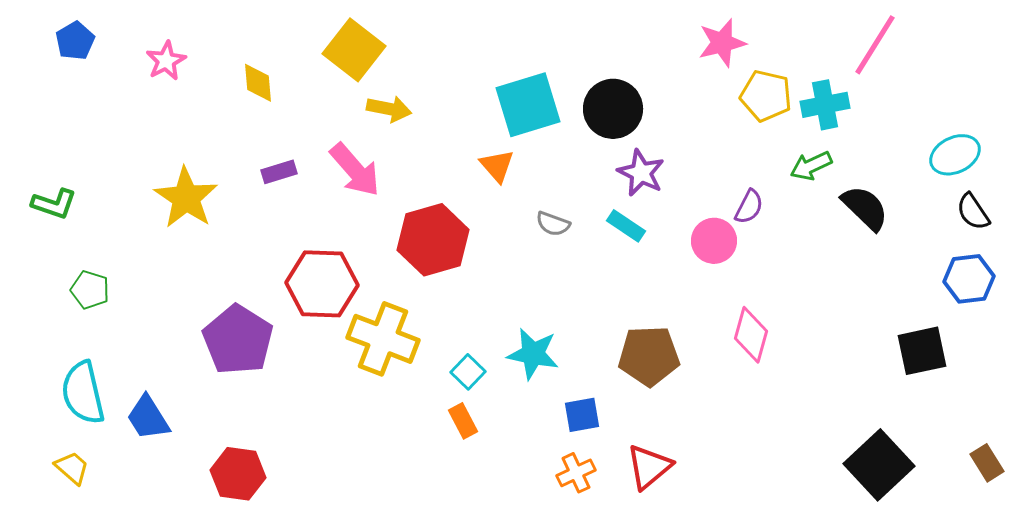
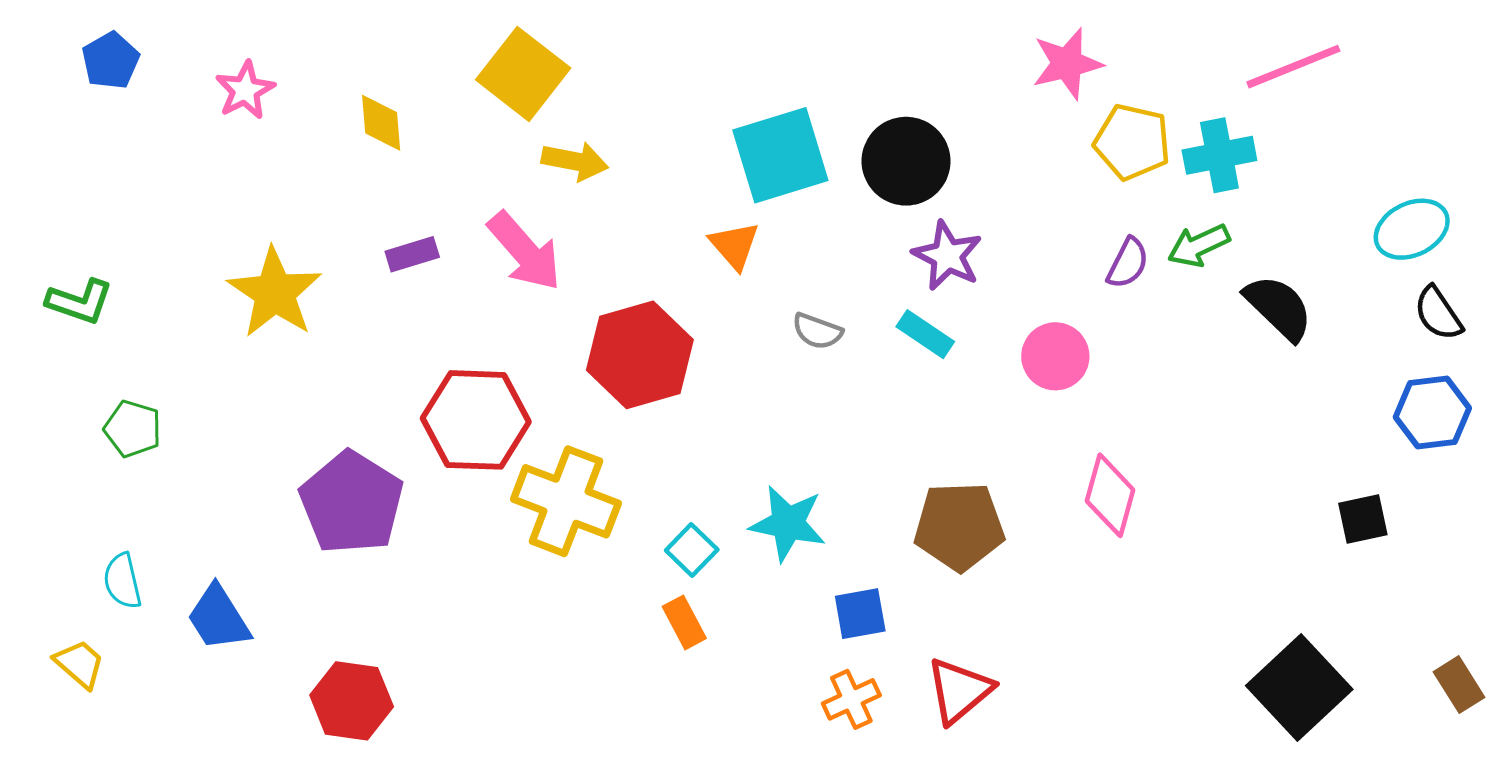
pink line: (875, 45) -> (1293, 67), turned 36
purple semicircle: (749, 207) -> (1128, 263), moved
black square: (922, 351) -> (1363, 519), size x0.7
cyan semicircle: (83, 393) -> (122, 581), size x0.6
yellow trapezoid: (72, 468) -> (80, 664), moved

